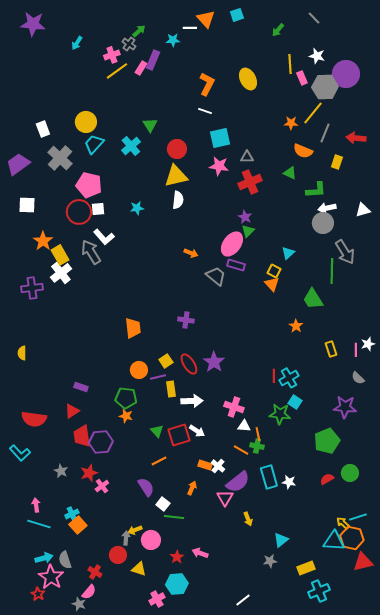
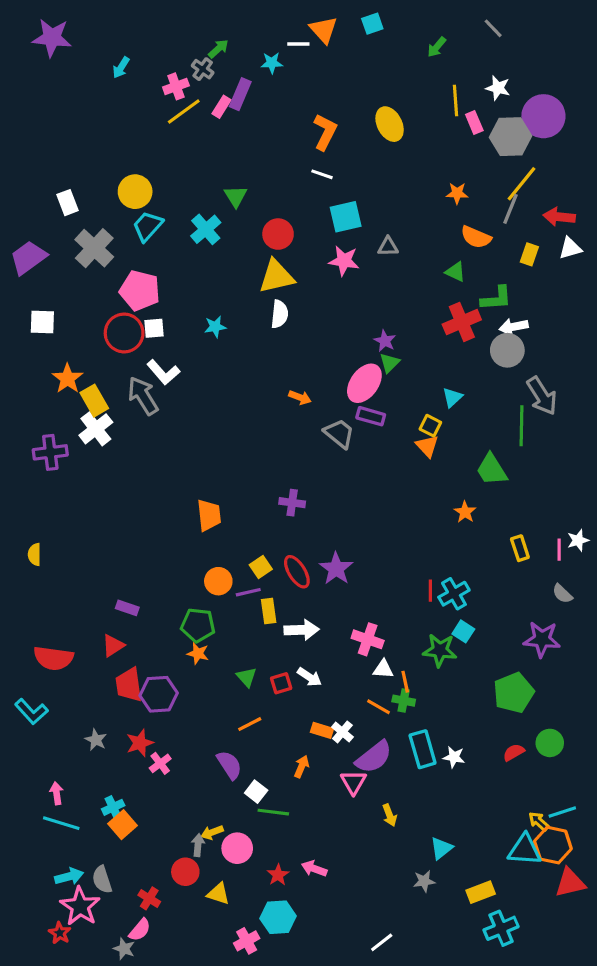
yellow line: (313, 113) -> (521, 184), moved
red cross: (250, 182) -> (462, 322), moved
white triangle: (363, 210) -> (570, 248), moved
red square: (179, 435) -> (281, 683), size x0.6

